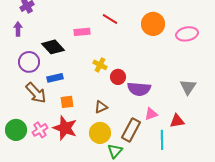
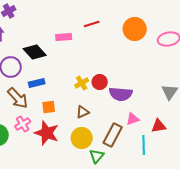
red line: (110, 19) -> (92, 24), turned -49
yellow cross: (100, 65) -> (82, 83), moved, turned 32
pink cross: (40, 130) -> (23, 124), moved

